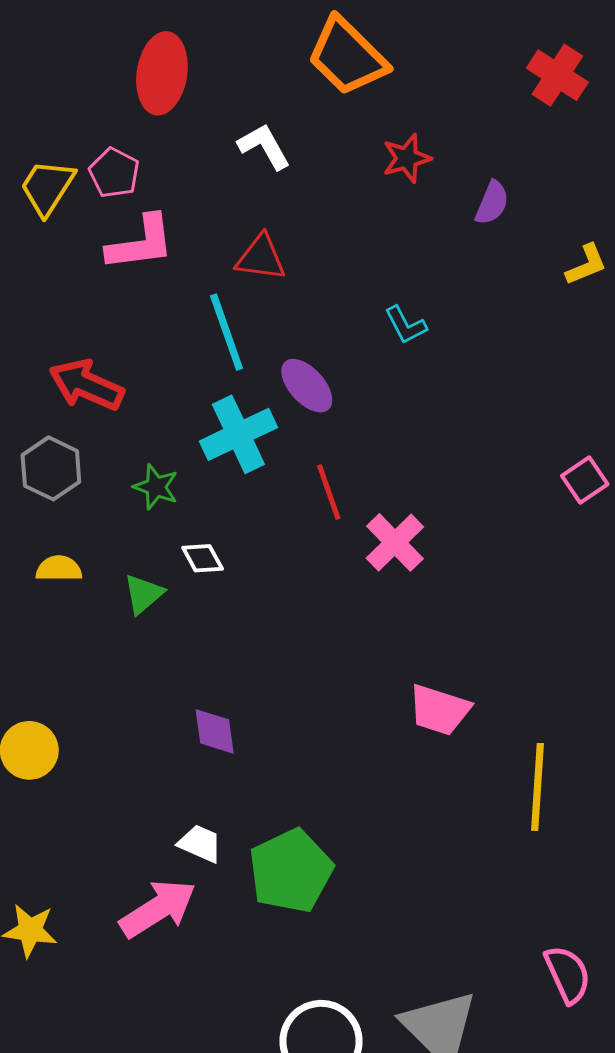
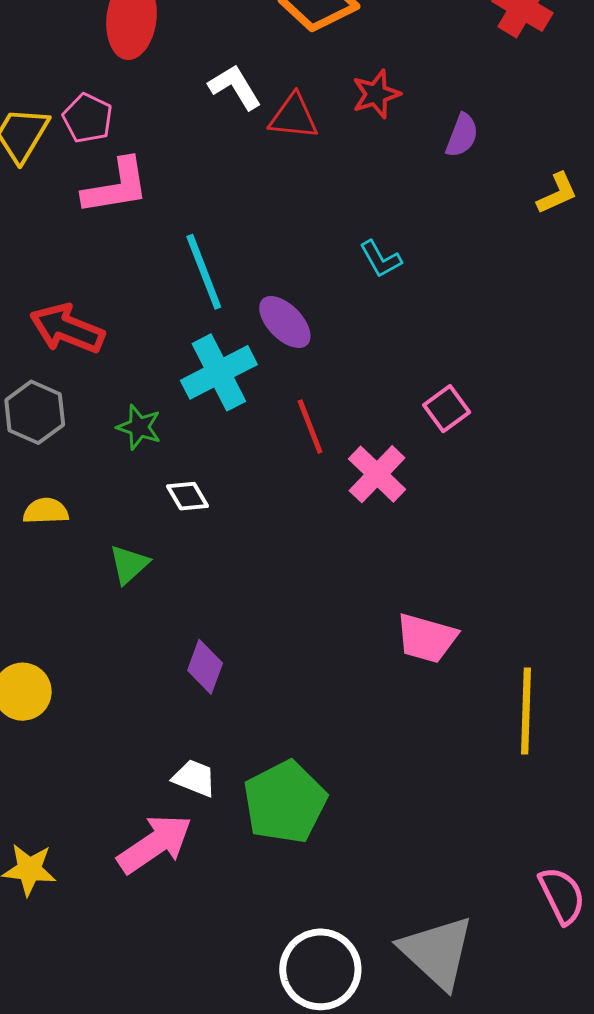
red triangle: (261, 258) -> (294, 117), moved
pink square: (585, 480) -> (447, 409), moved
green triangle: (143, 594) -> (129, 564), moved
purple diamond: (215, 731) -> (205, 667), turned 30

